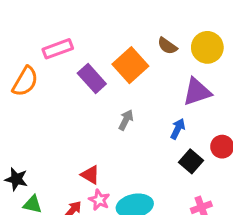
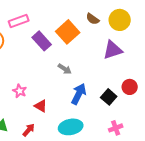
gray arrow: (126, 120) -> (65, 69), turned 96
blue arrow: (178, 129) -> (79, 94), moved, size x1.5
pink star: (99, 200) -> (20, 91), moved

